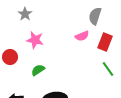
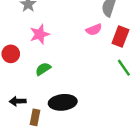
pink star: (35, 40) -> (40, 34), turned -30

